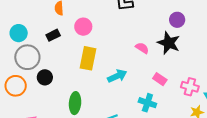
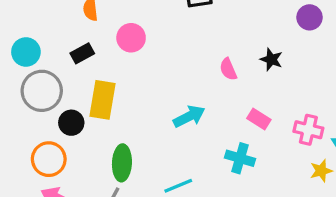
purple circle: (177, 20) -> (310, 17), moved
black star: (169, 43) -> (271, 59), size x0.6
pink semicircle: (142, 48) -> (228, 69), turned -144
yellow rectangle: (88, 58) -> (102, 100), moved
orange circle: (16, 86) -> (49, 159), moved

